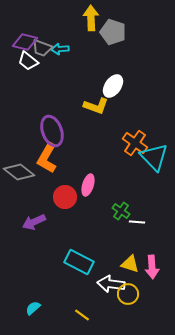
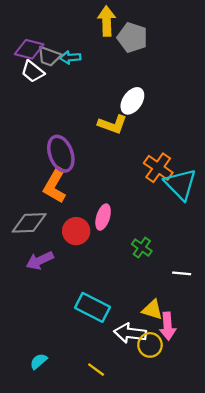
gray diamond: (19, 172) -> (29, 223), moved, turned -40
white line: (137, 222) -> (182, 273), moved
pink arrow: (152, 267) -> (168, 326), moved

